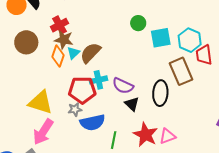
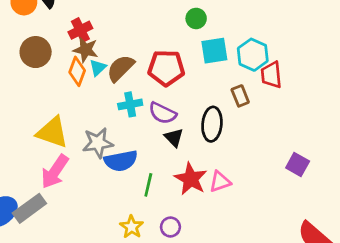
green circle: (138, 23) -> (196, 18), moved
brown rectangle: (181, 71) -> (240, 96), size x0.6
red pentagon: (82, 90) -> (166, 68), moved
gray star: (75, 109) -> (98, 143), size x1.6

